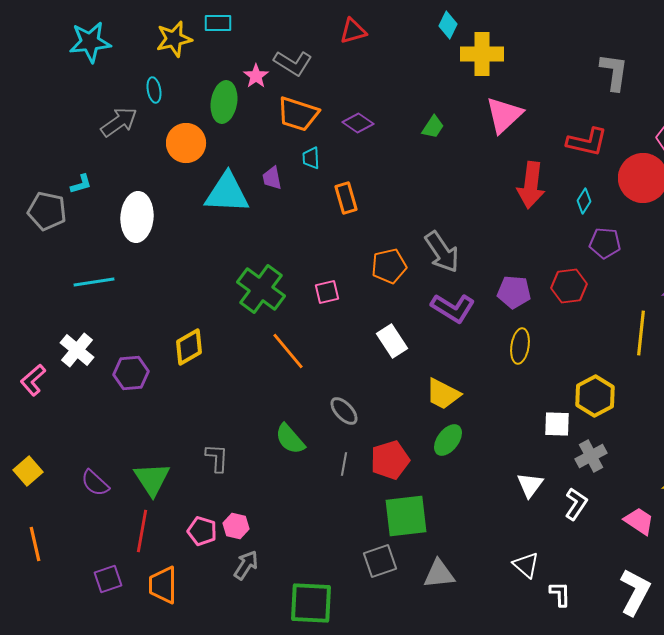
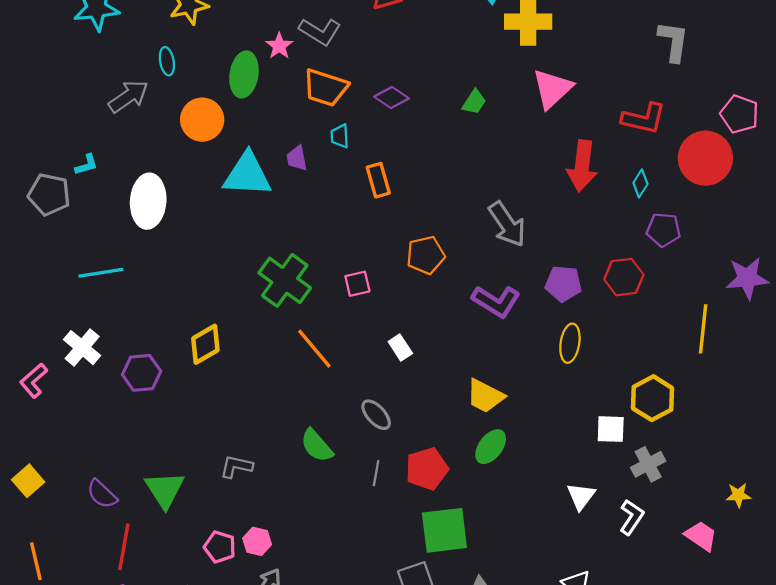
gray arrow: (442, 252) -> (507, 224), moved
white rectangle: (392, 341) -> (400, 348), moved, size x0.7
gray L-shape: (217, 458) -> (236, 466), turned -80
red line: (142, 531) -> (124, 547), moved

